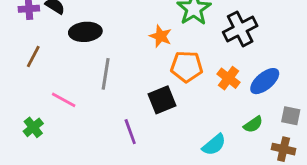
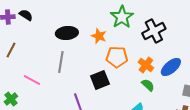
black ellipse: (85, 32) -> (67, 33), moved
green semicircle: (253, 124) -> (148, 85), moved, turned -104

